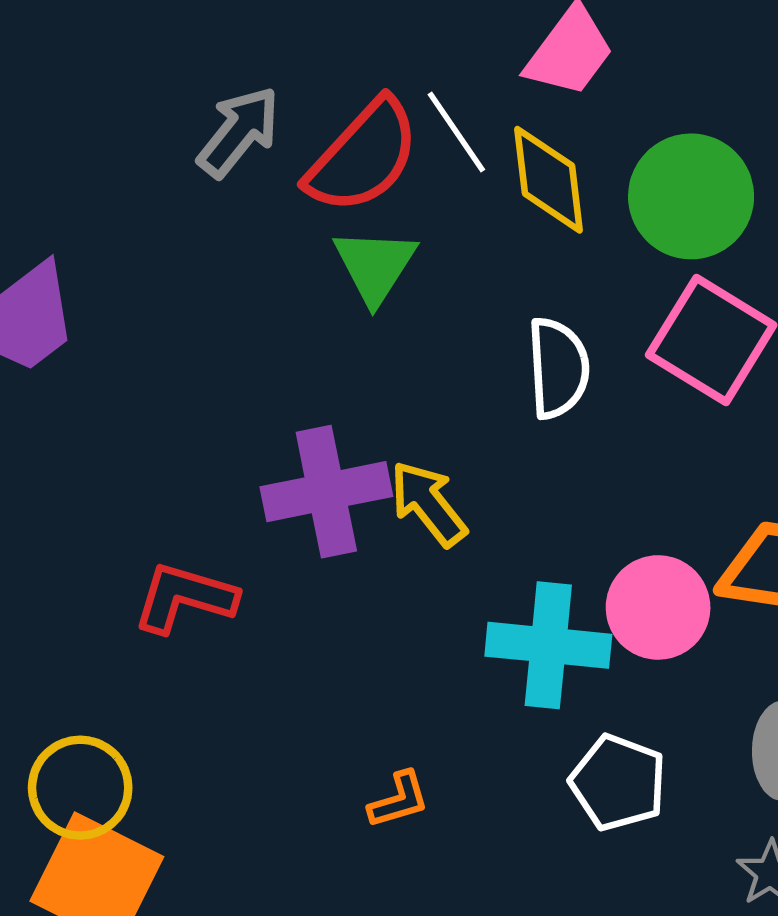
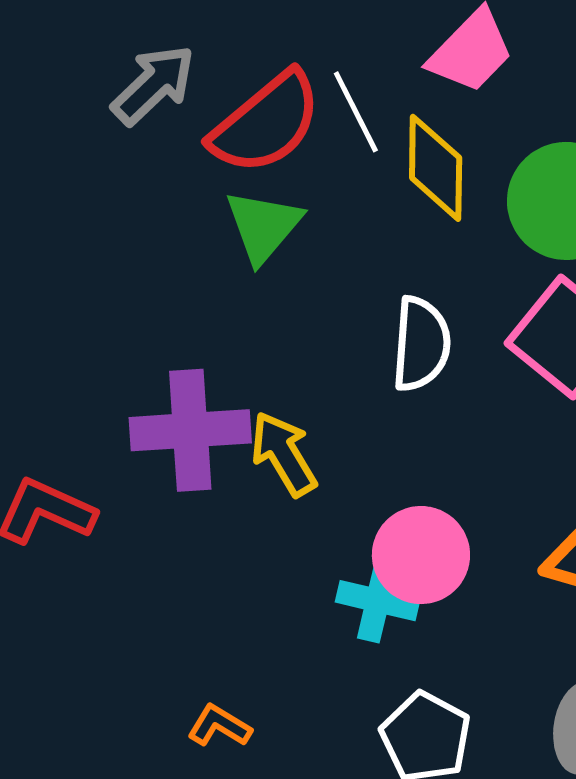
pink circle: (658, 607) -> (421, 555), moved
cyan cross: (548, 645) -> (378, 601), size x0.7
orange L-shape: (399, 800) -> (219, 726), turned -140

